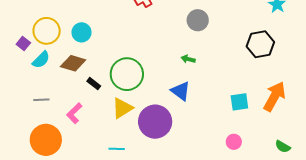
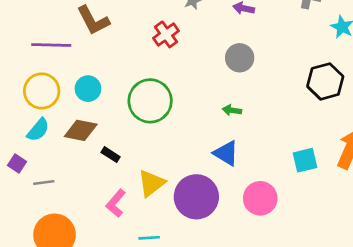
purple square: (23, 43) -> (17, 163), moved
green circle: (127, 74) -> (150, 101), moved
pink L-shape: (74, 113) -> (116, 203), moved
pink circle: (234, 142) -> (260, 198), moved, size x1.6

